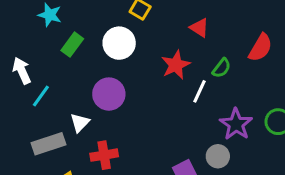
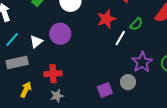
cyan line: (41, 96) -> (12, 39), moved
white triangle: (80, 123) -> (36, 42), moved

